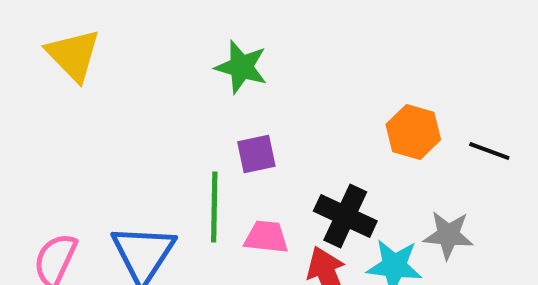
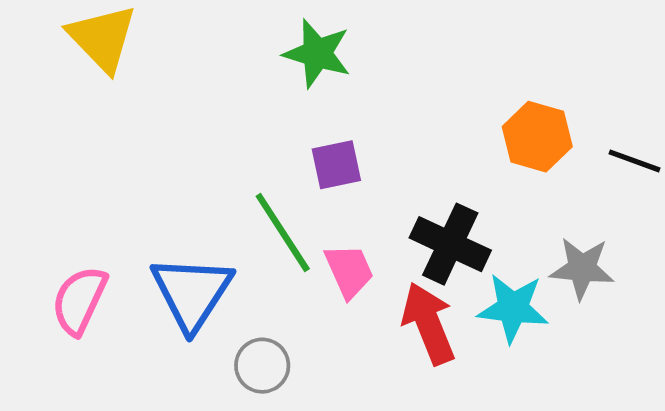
green line: (214, 207) -> (283, 233), turned -34
pink trapezoid: (266, 237) -> (349, 271), turned 60

